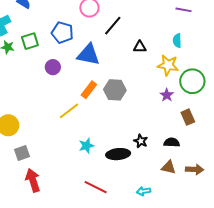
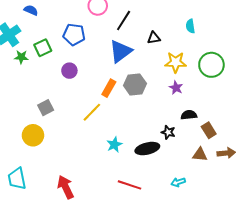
blue triangle: (88, 55) -> (120, 51), moved, turned -40
yellow star: (168, 65) -> (176, 62), moved
purple star: (167, 95) -> (176, 88), moved
brown rectangle: (188, 117) -> (209, 130), moved
black semicircle: (172, 142) -> (189, 115), moved
gray square: (22, 153) -> (46, 108), moved

